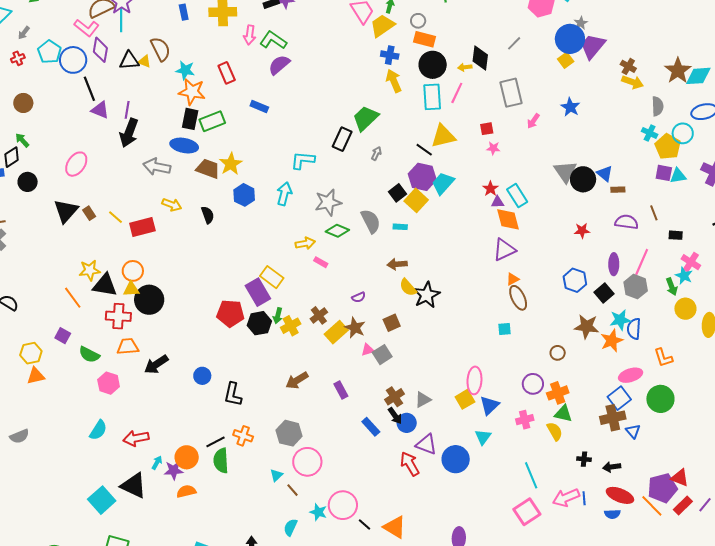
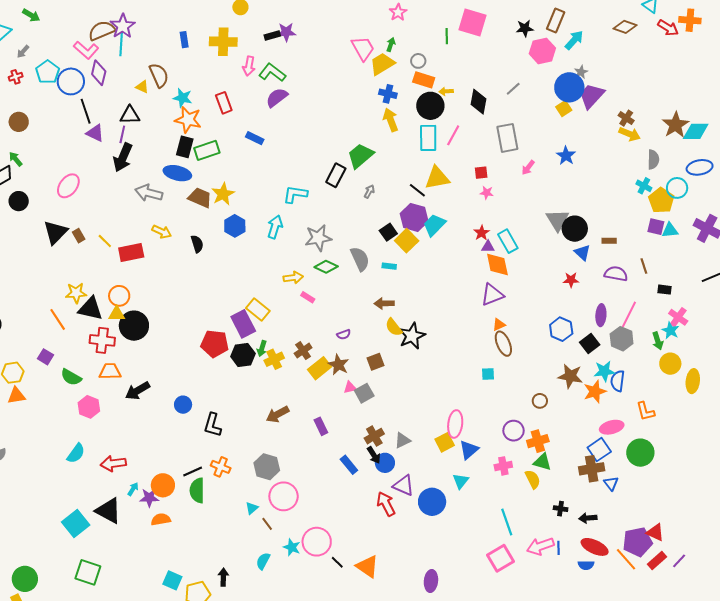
black triangle: (129, 61) -> (130, 115), moved
yellow arrow: (465, 67) -> (446, 91), moved
blue triangle: (605, 174) -> (582, 252), moved

